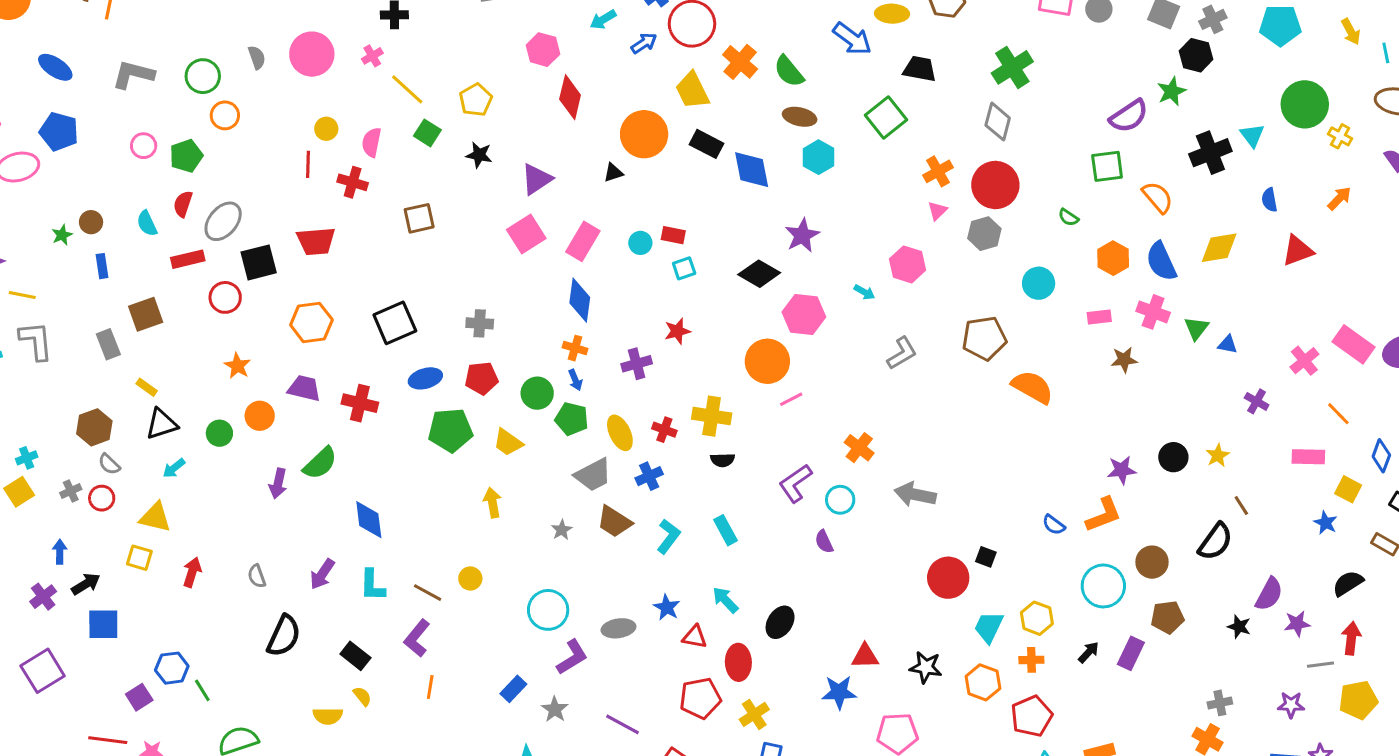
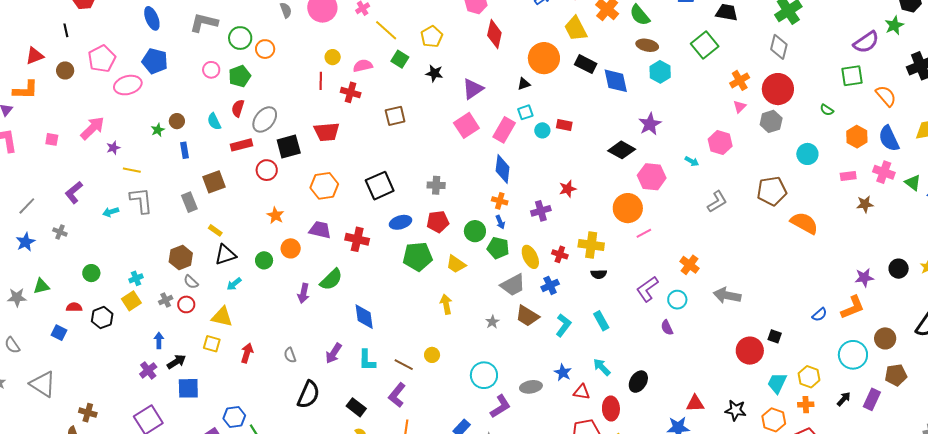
blue ellipse: (55, 67) -> (152, 18), turned 35
green circle: (203, 76) -> (240, 38), moved
pink semicircle: (372, 142) -> (363, 66), turned 66
cyan square: (684, 268) -> (525, 112), moved
green triangle: (1196, 328) -> (913, 183), turned -30
blue semicircle: (1054, 525) -> (820, 315), turned -77

